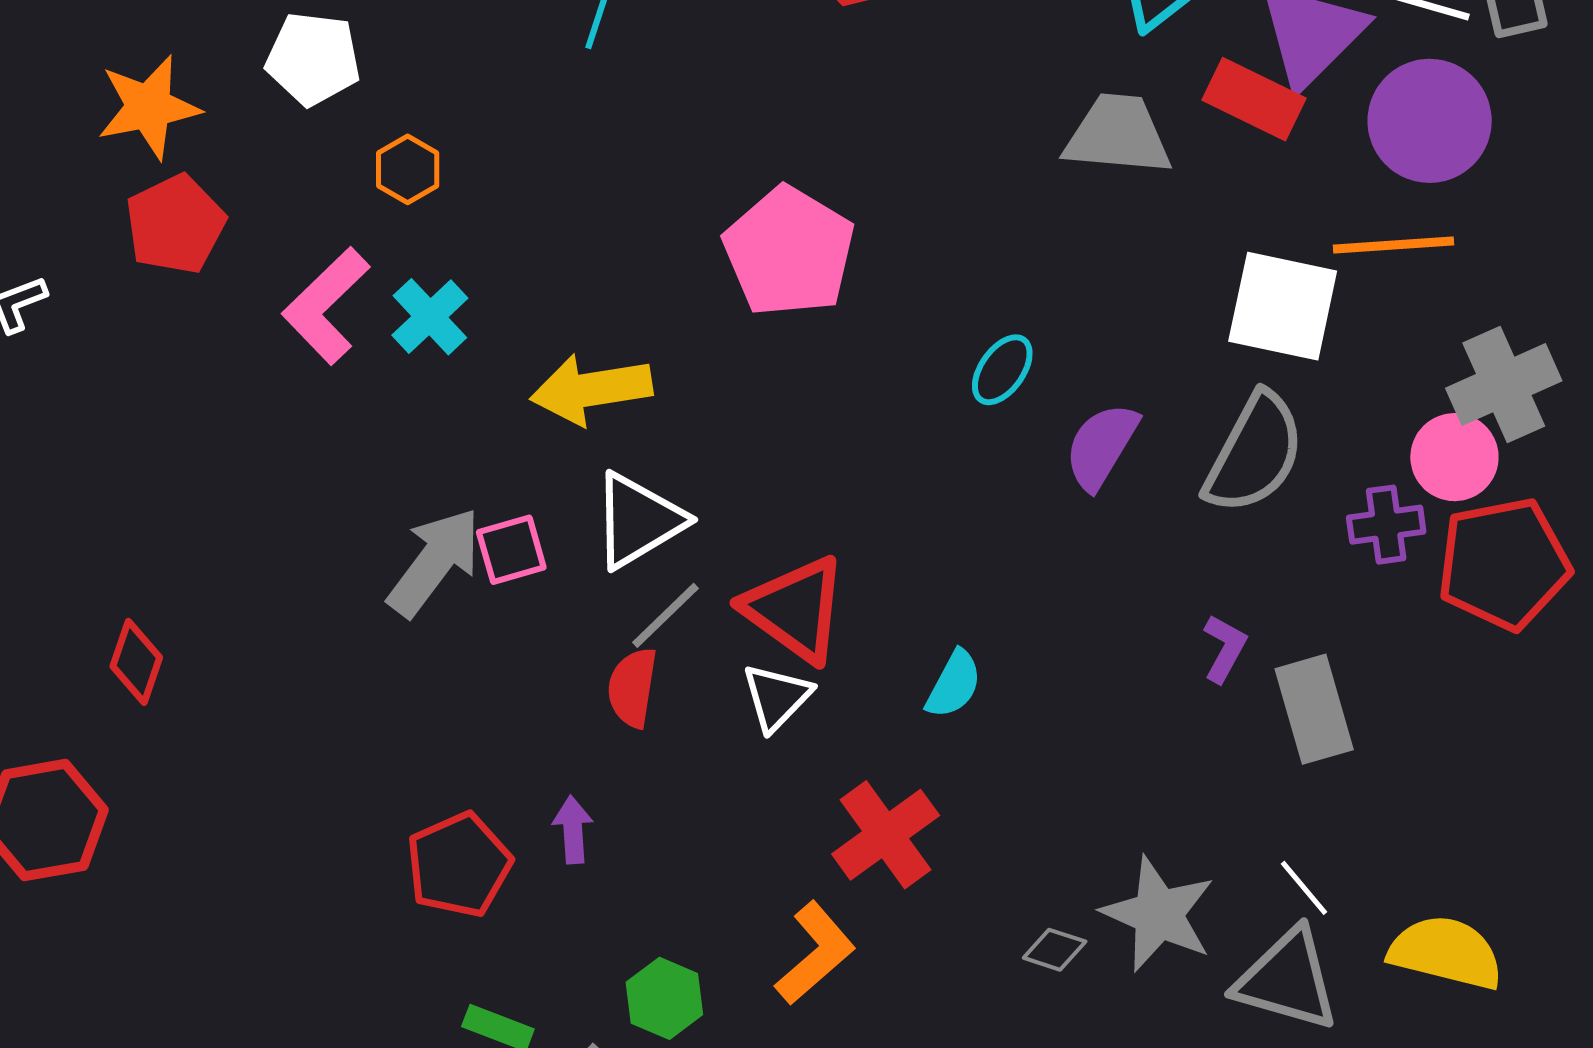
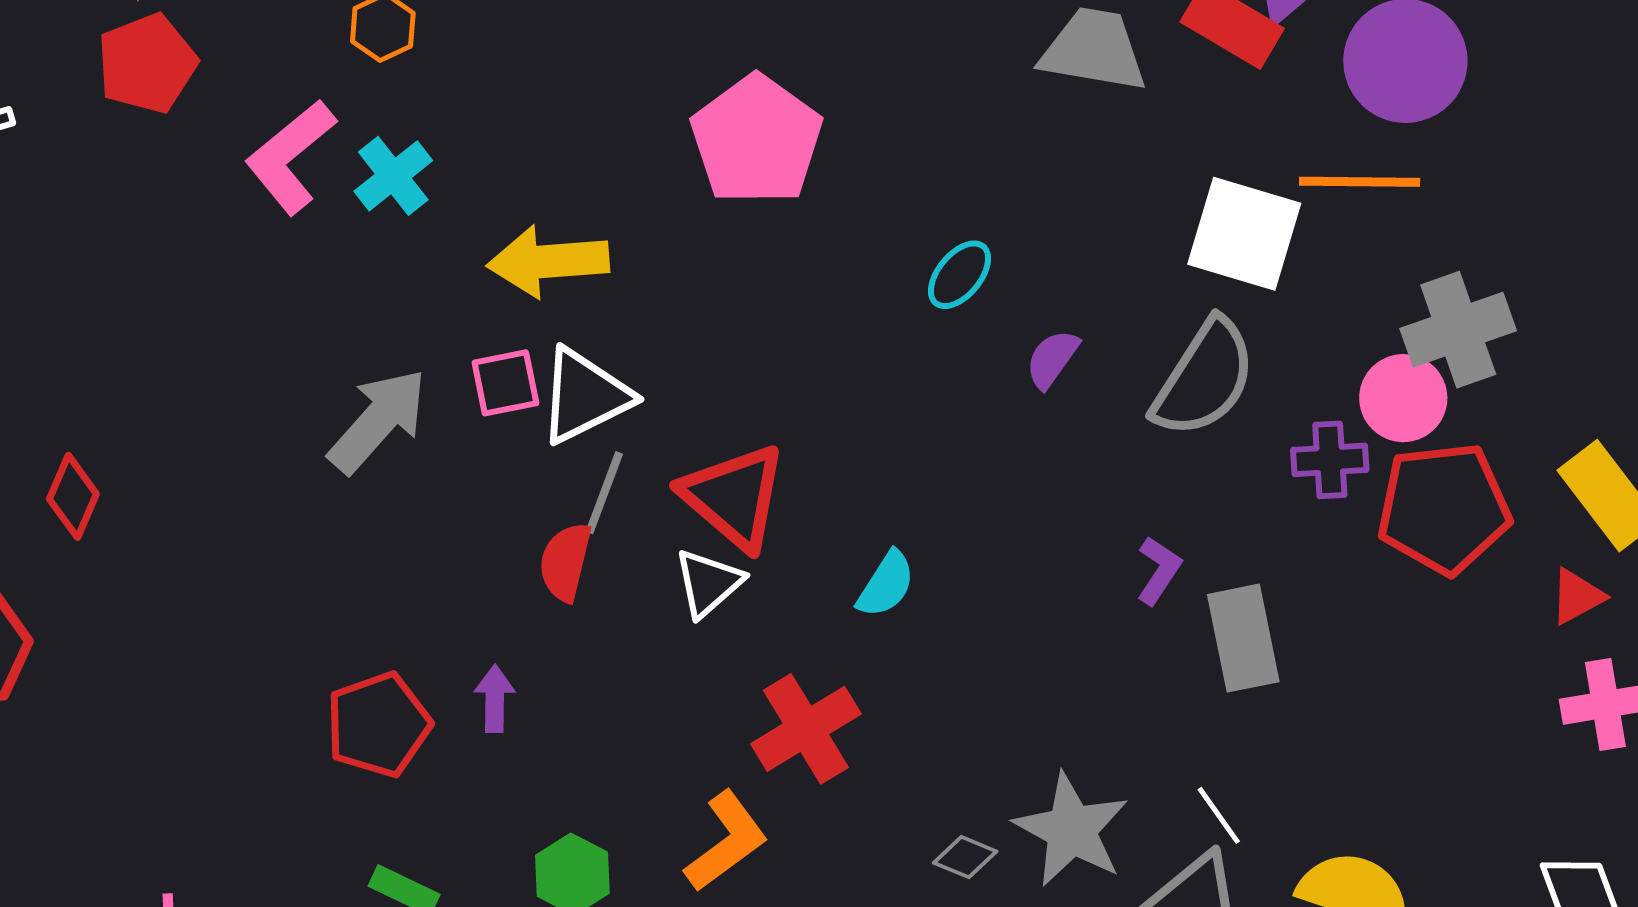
purple semicircle: (1101, 446) -> (1052, 359), size x0.7
pink square: (511, 550) -> (505, 383), moved
gray line: (666, 615) -> (604, 493), turned -30

